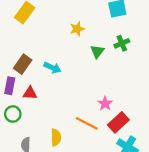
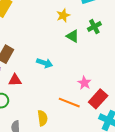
yellow star: (77, 29) -> (63, 15), moved
green triangle: (97, 52) -> (73, 36), turned -32
cyan arrow: (52, 68) -> (45, 63), moved

